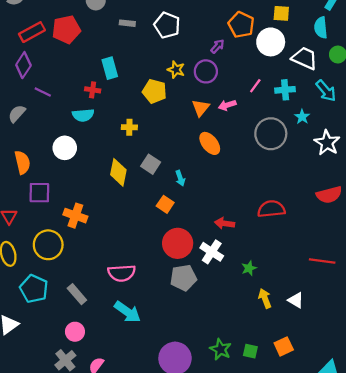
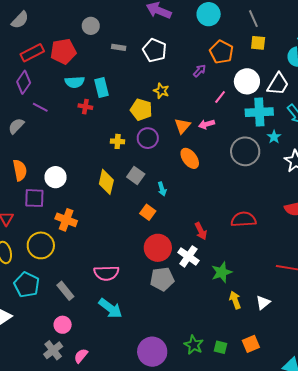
white circle: (271, 42) -> (247, 81), moved
white trapezoid: (305, 58) -> (278, 84), turned 95
purple circle: (206, 71) -> (148, 138), moved
pink line: (255, 86) -> (220, 97), moved
cyan cross: (285, 90) -> (259, 112), size x1.5
cyan semicircle: (83, 115) -> (75, 82), moved
white circle: (65, 148) -> (56, 177), moved
red arrow: (225, 223) -> (201, 231), turned -126
green star: (249, 268) -> (222, 272), size x1.5
white triangle: (296, 300) -> (263, 303), turned 49

